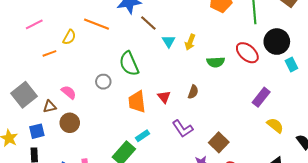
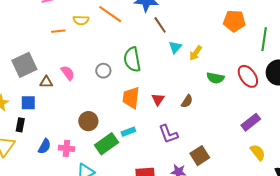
yellow semicircle: (69, 37) -> (81, 20), turned 49
brown circle: (70, 123) -> (88, 121), moved

